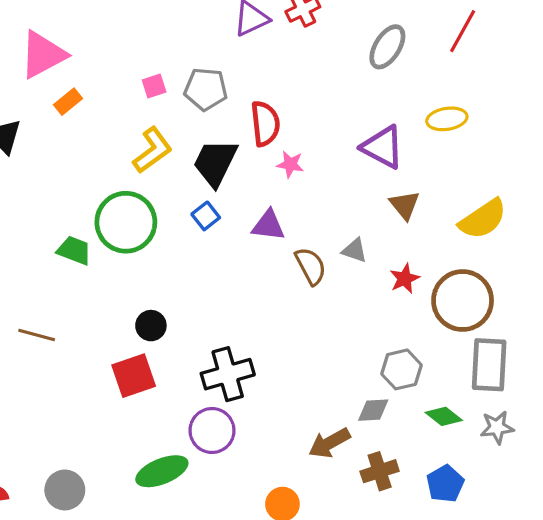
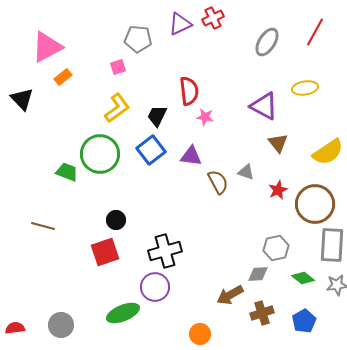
gray pentagon: (206, 89) -> (138, 39), moved
black trapezoid: (215, 163) -> (157, 116), size x0.7
blue square: (206, 216) -> (151, 150), size x1.6

